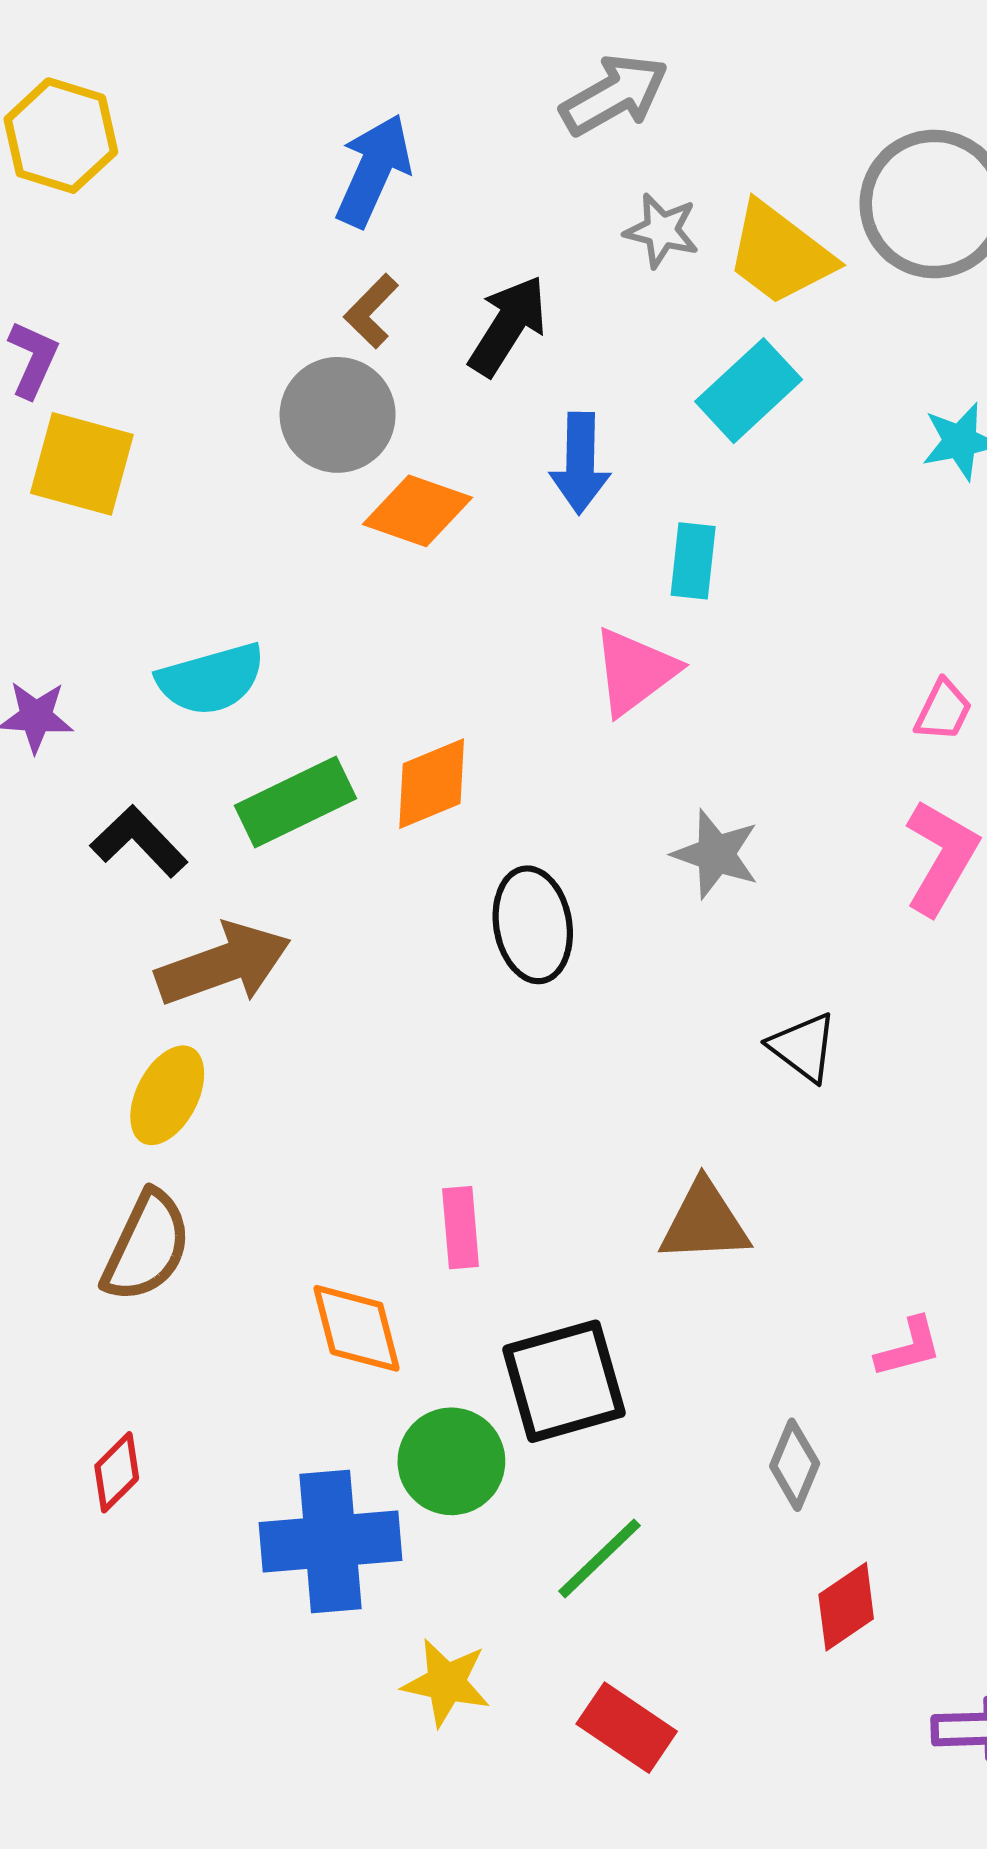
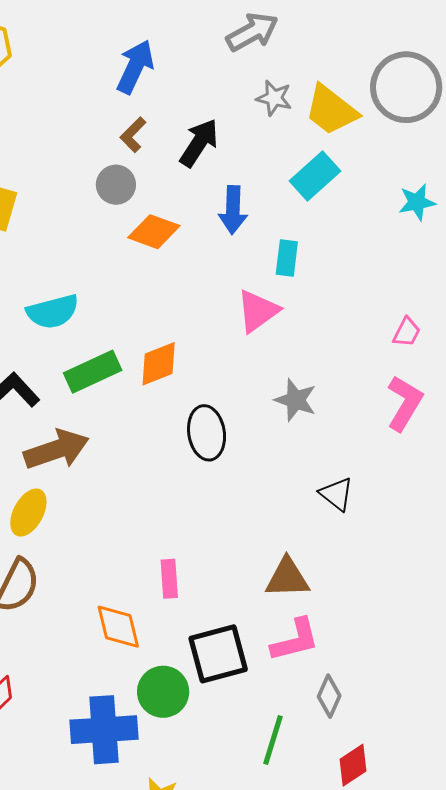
gray circle: (338, 415) -> (116, 185), size x0.7
pink L-shape: (909, 1347) -> (295, 640), moved, size x1.5
green line: (600, 1558) -> (273, 740), moved, turned -30

